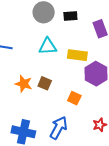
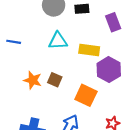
orange square: (74, 98) -> (86, 95), size x1.5

